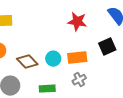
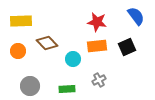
orange rectangle: (77, 58) -> (97, 46), moved
brown diamond: (27, 62) -> (47, 43), moved

